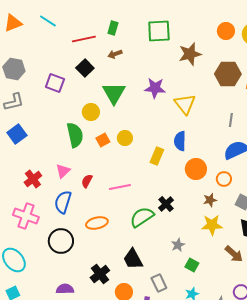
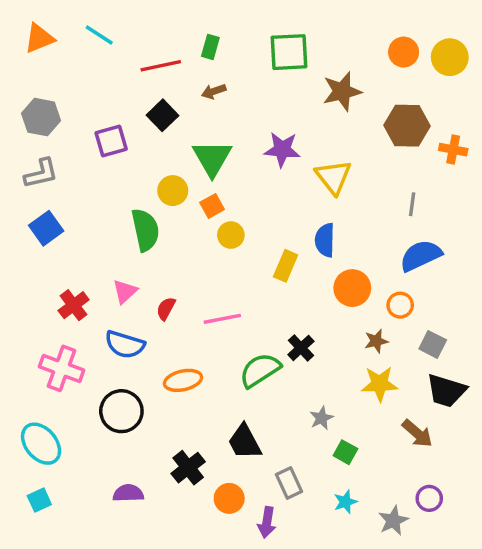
purple square: (55, 83) -> (111, 141), turned -36
orange square: (103, 140) -> (212, 206), moved
blue semicircle: (63, 202) -> (125, 344), turned -90

